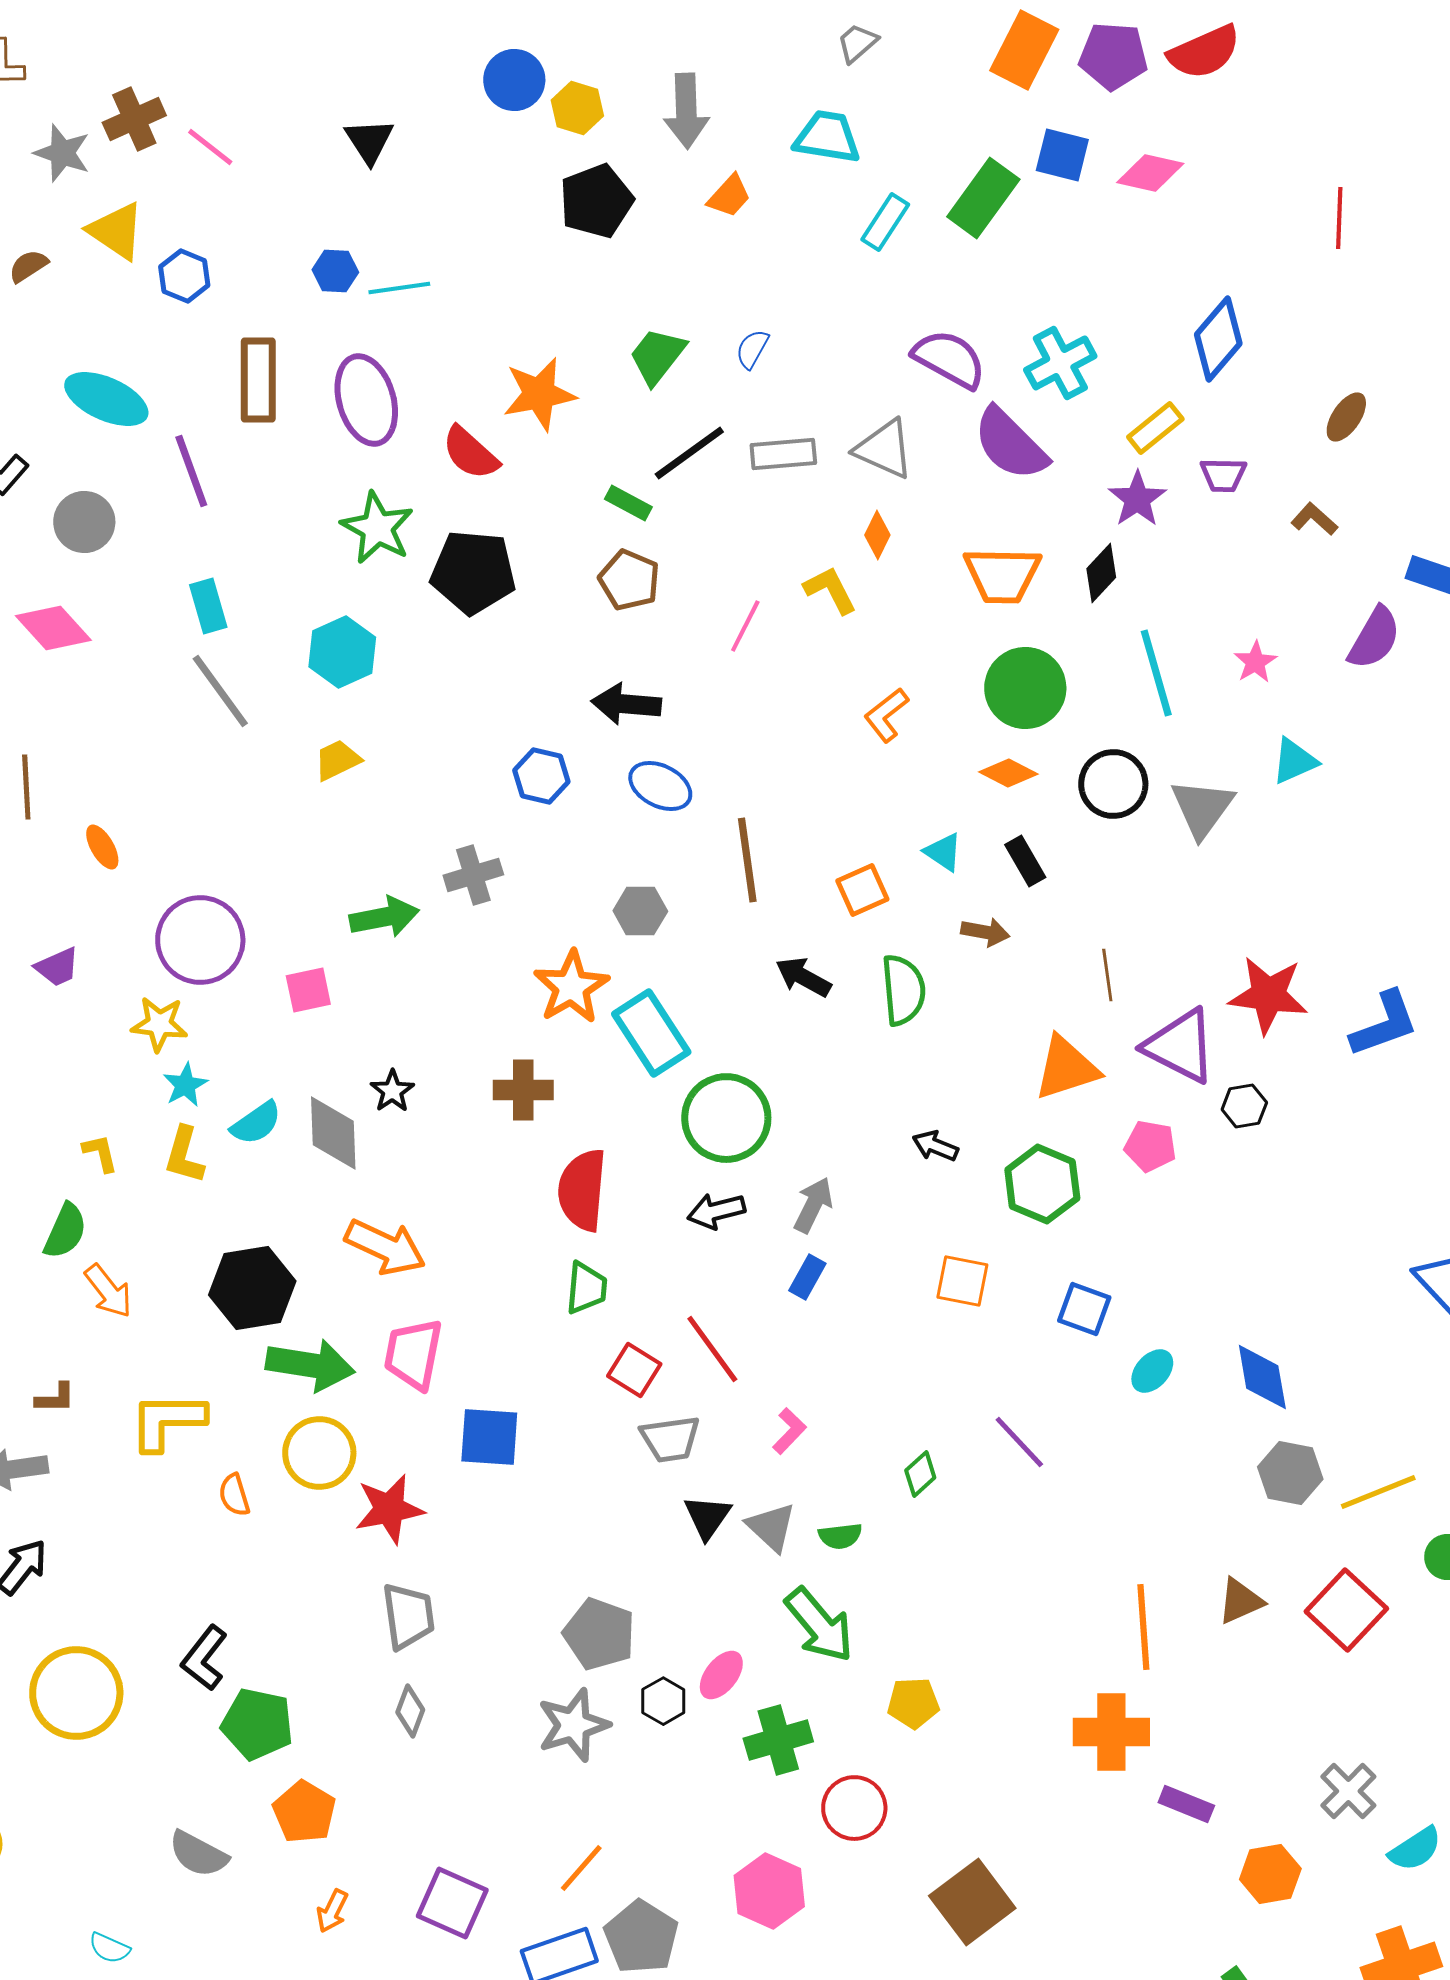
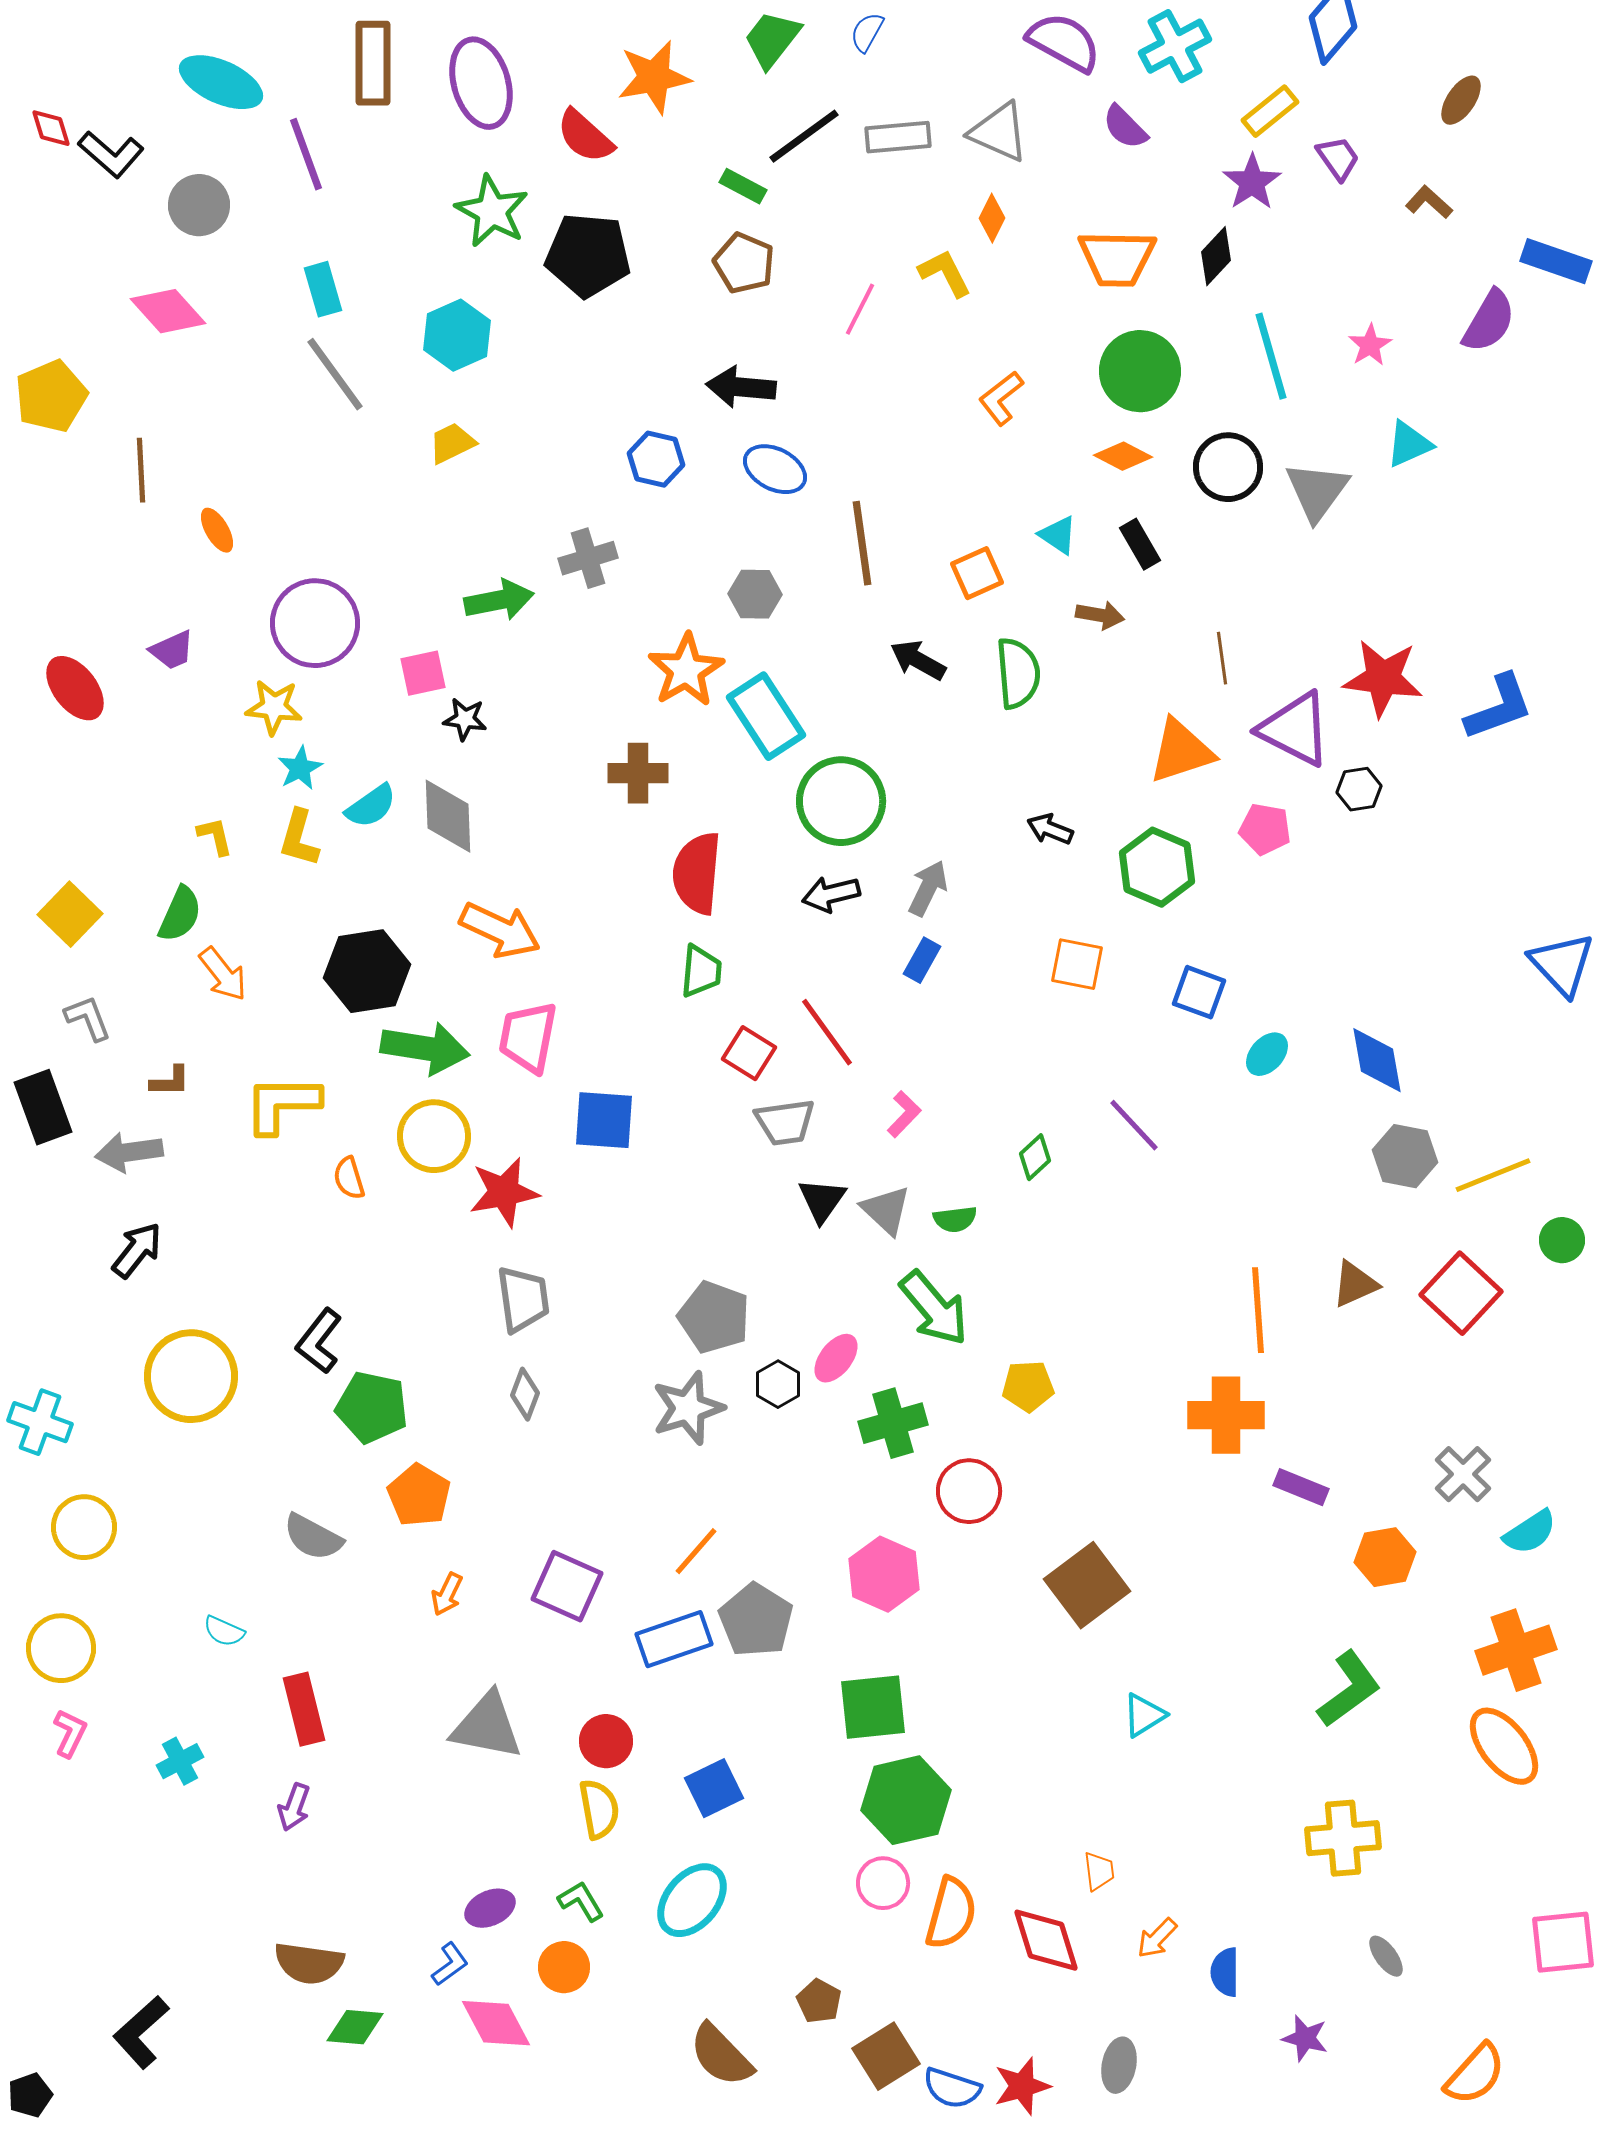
purple semicircle: (1010, 444) -> (1125, 127), size x0.6
purple trapezoid: (1223, 475) -> (1338, 158), turned -126
black star: (392, 1091) -> (465, 719), moved, turned -30

